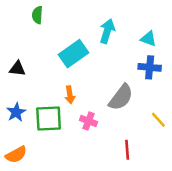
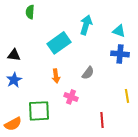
gray semicircle: (121, 97) -> (88, 73), moved, size x0.6
blue star: (16, 112) -> (14, 80), moved
green square: (49, 119) -> (39, 111), moved
yellow line: (158, 120) -> (127, 96), turned 32

